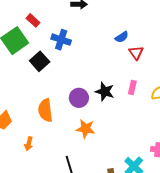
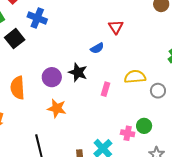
blue semicircle: (122, 37) -> (97, 48), moved
red triangle: (136, 53) -> (116, 27), moved
pink rectangle: (132, 88) -> (106, 89), moved

